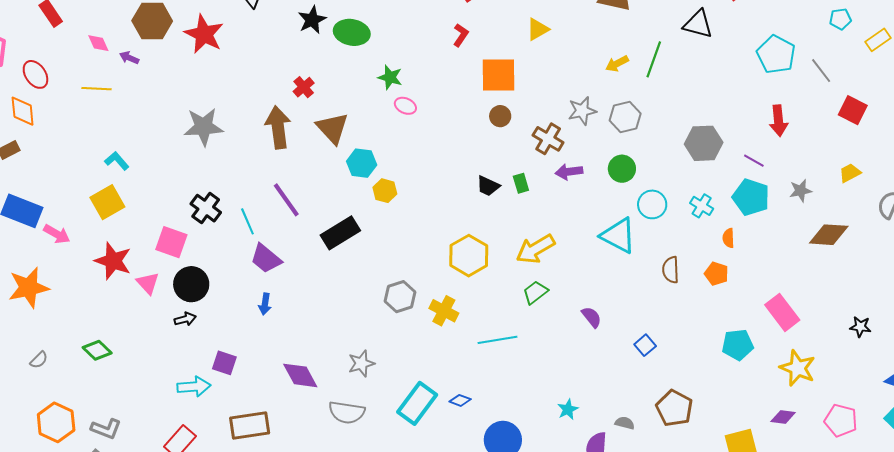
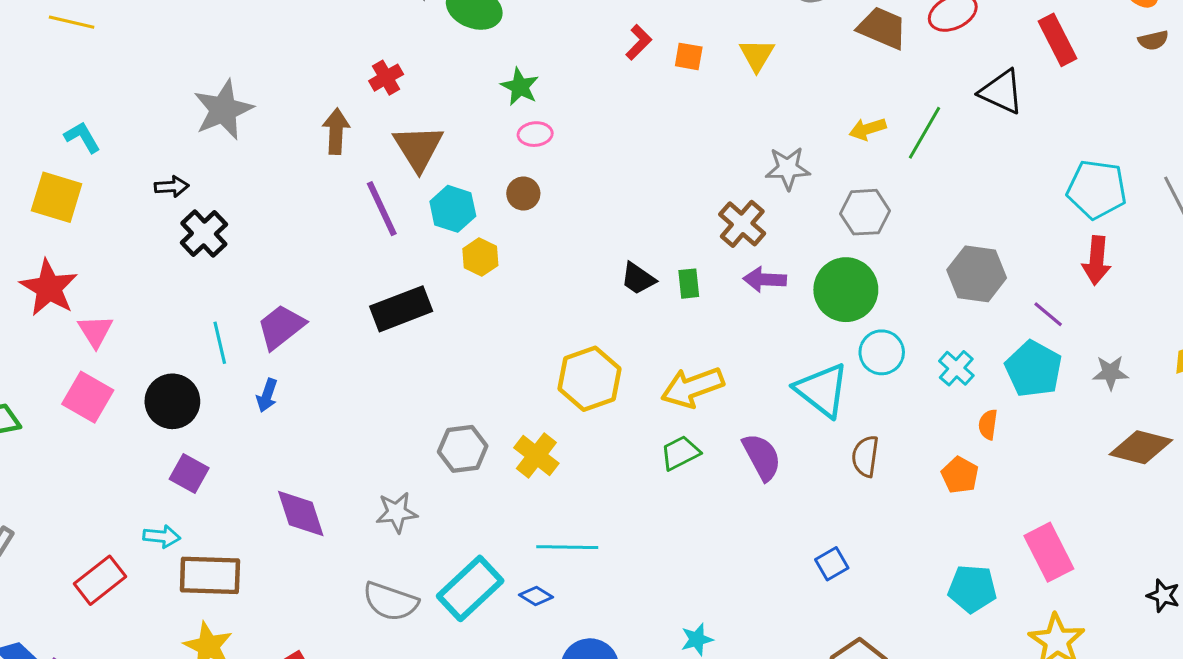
yellow triangle: (538, 29) -> (757, 55), turned -40
cyan pentagon: (776, 55) -> (1097, 189), moved, turned -30
orange square: (499, 75) -> (689, 56), moved, size x0.5
pink ellipse: (405, 106) -> (535, 134), turned -40
gray star: (582, 111) -> (788, 168), moved
brown circle: (500, 116) -> (523, 194), moved
gray star: (203, 127) -> (223, 110), turned -30
brown arrow: (278, 127) -> (336, 131), size x0.7
green circle: (622, 169) -> (846, 290), size x1.5
purple line: (286, 200) -> (382, 209), moved
yellow square: (107, 202) -> (57, 197), turned 36
cyan line: (247, 221) -> (220, 343), moved
pink square: (171, 242) -> (88, 397), moved
purple trapezoid: (266, 259) -> (281, 327), turned 92
brown semicircle: (671, 270) -> (865, 456), moved
black circle: (191, 284) -> (172, 401), moved
gray hexagon: (400, 297) -> (463, 449), moved
purple semicircle: (592, 317) -> (762, 457), moved, size x1.4
black arrow: (185, 319) -> (172, 187), moved
cyan line: (498, 340) -> (567, 547), moved
cyan arrow: (194, 387) -> (162, 537), moved, size x0.7
gray semicircle: (347, 412) -> (390, 602), moved

